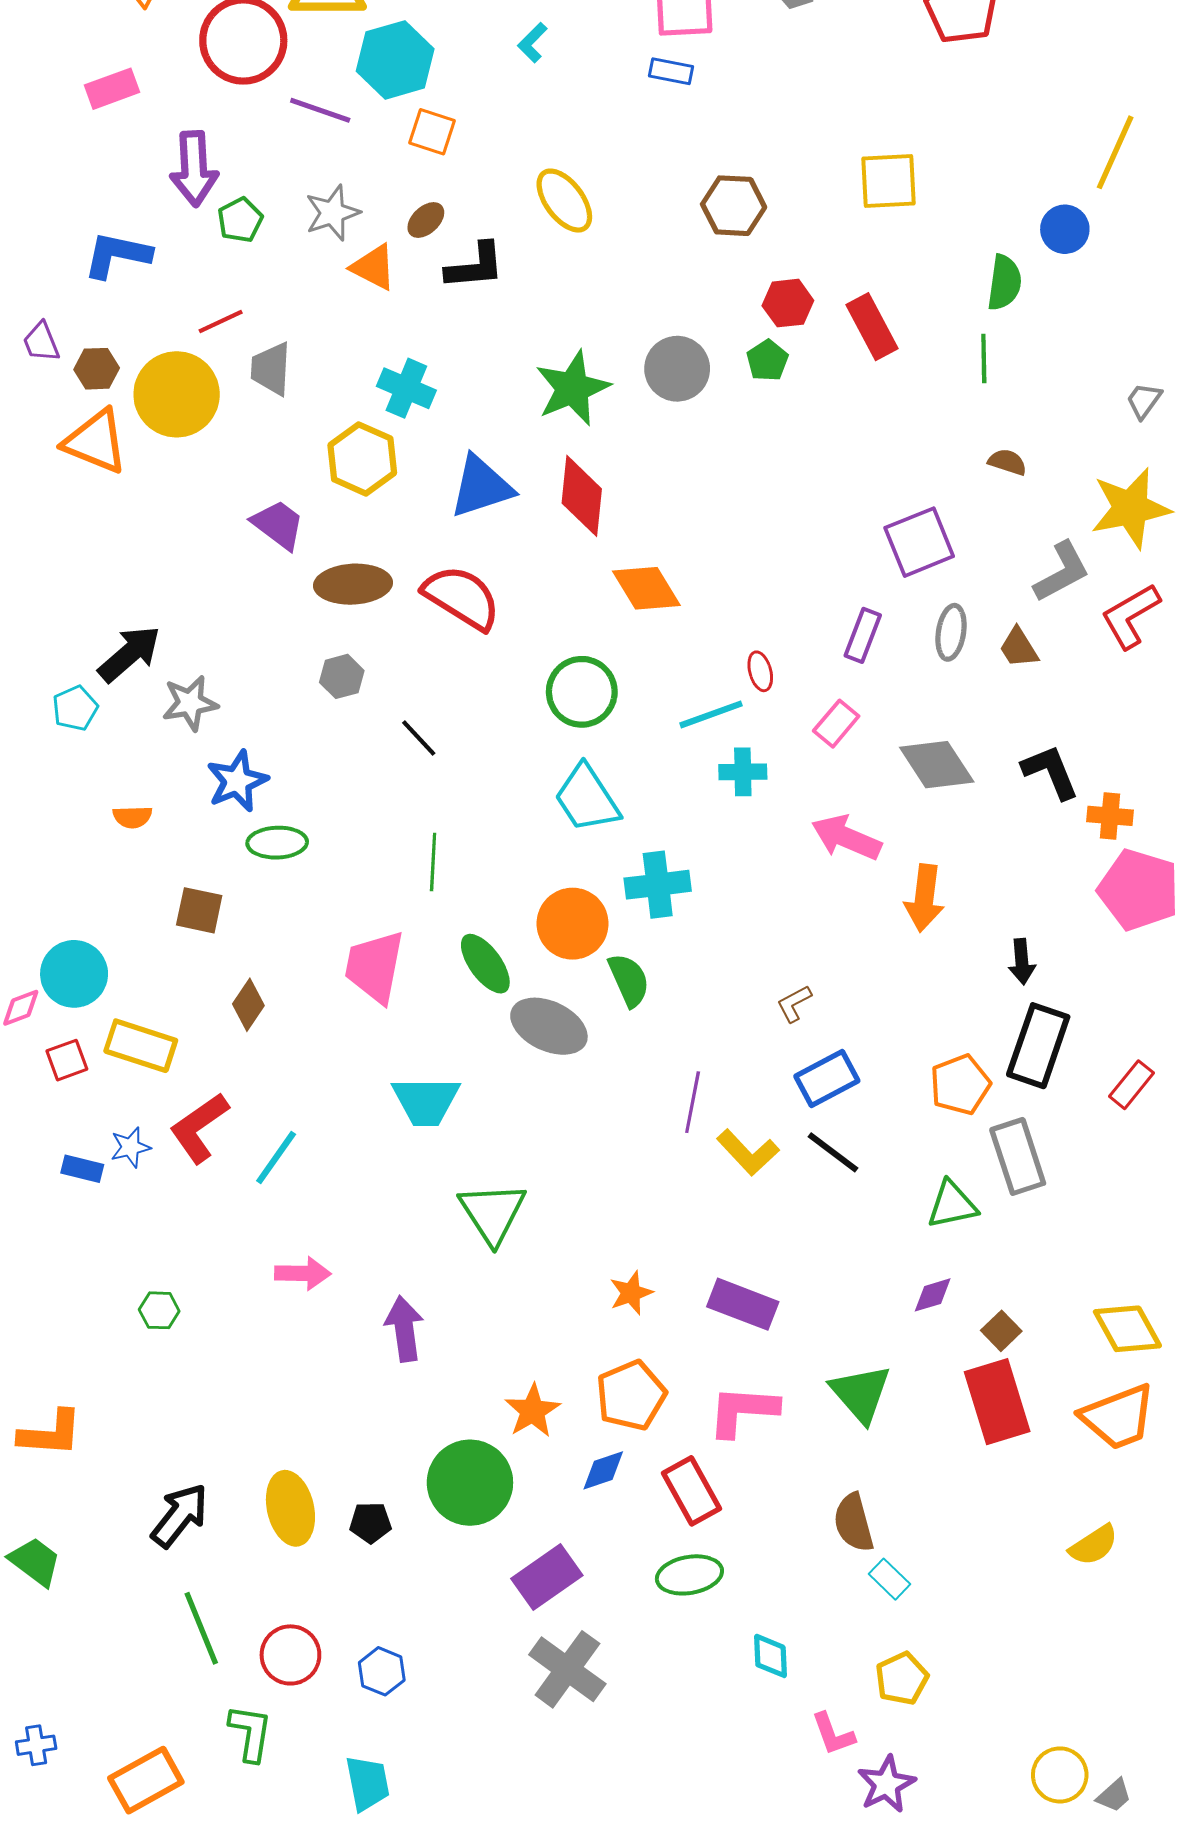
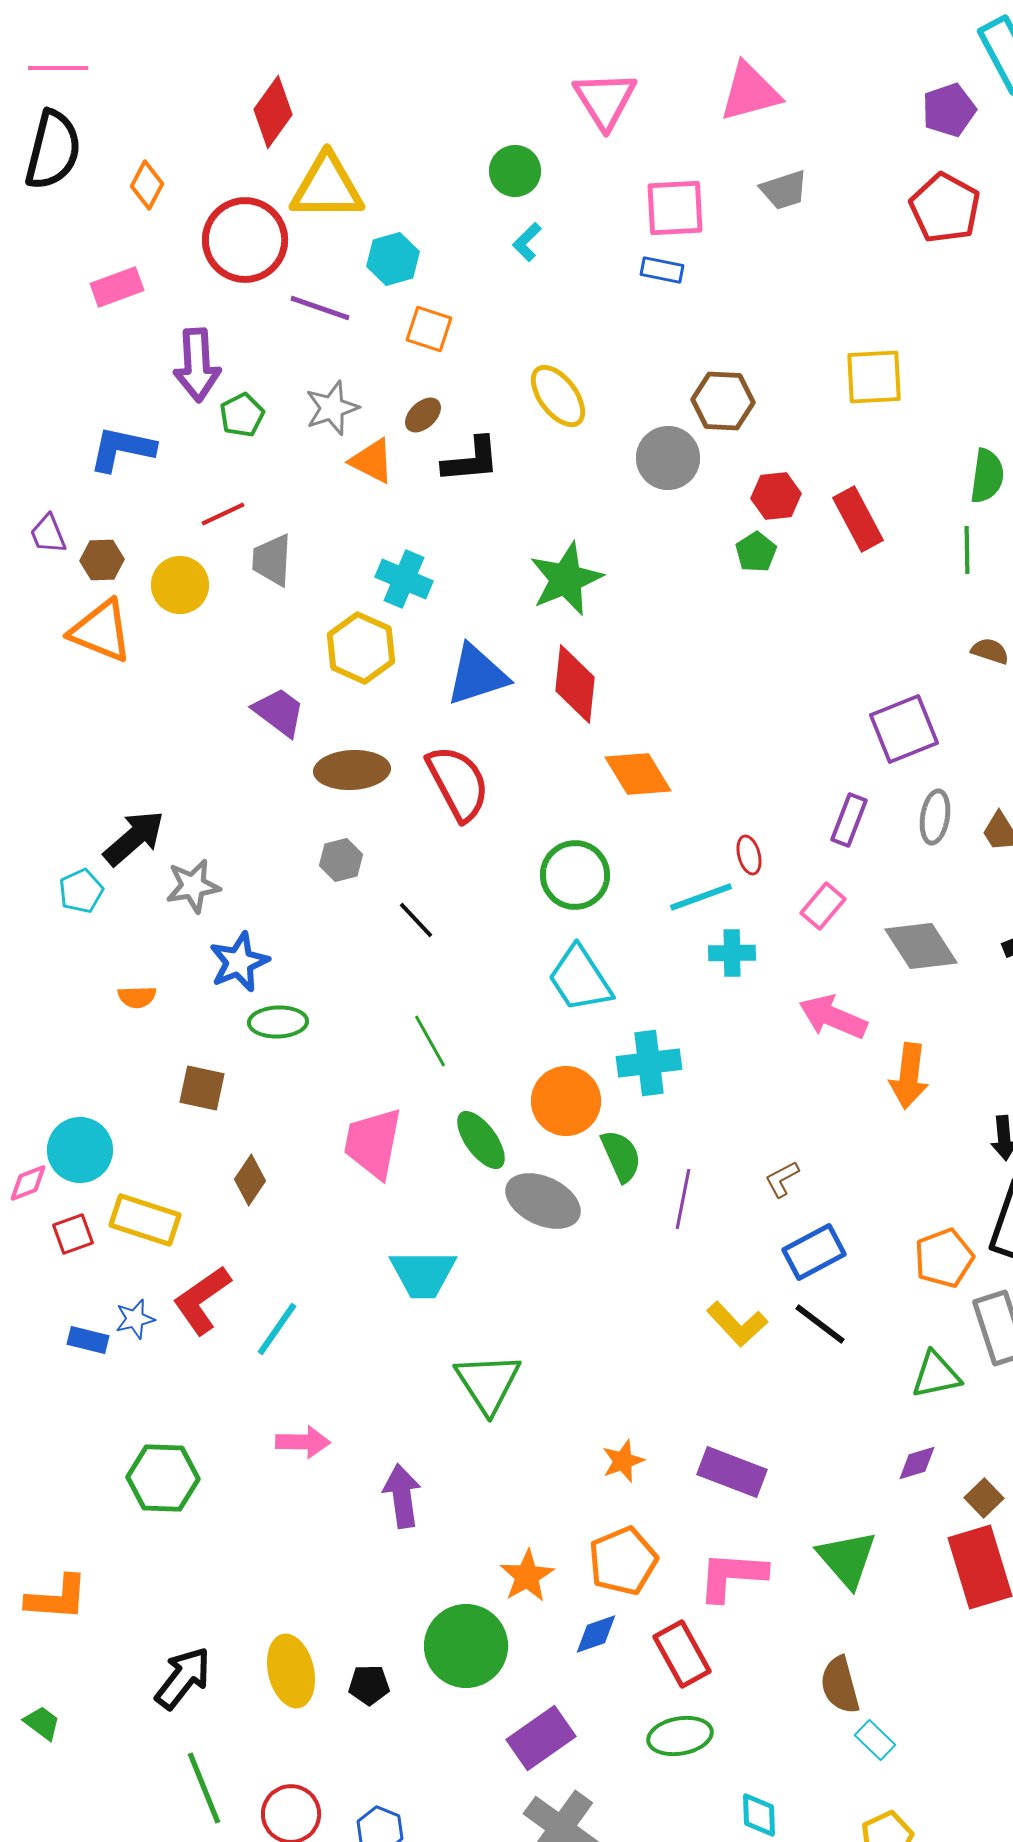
cyan hexagon: (395, 60) -> (393, 259), size x0.7
gray circle: (677, 369) -> (668, 458), moved
yellow circle: (177, 394) -> (180, 585), size x0.7
red semicircle: (462, 597) -> (458, 783), turned 30
green line: (433, 862) -> (430, 1041), turned -32
purple line: (693, 1102) -> (683, 1199), moved
green hexagon: (159, 1310) -> (163, 1478), size x1.8
green trapezoid: (35, 1562) -> (42, 1723), size x0.7

